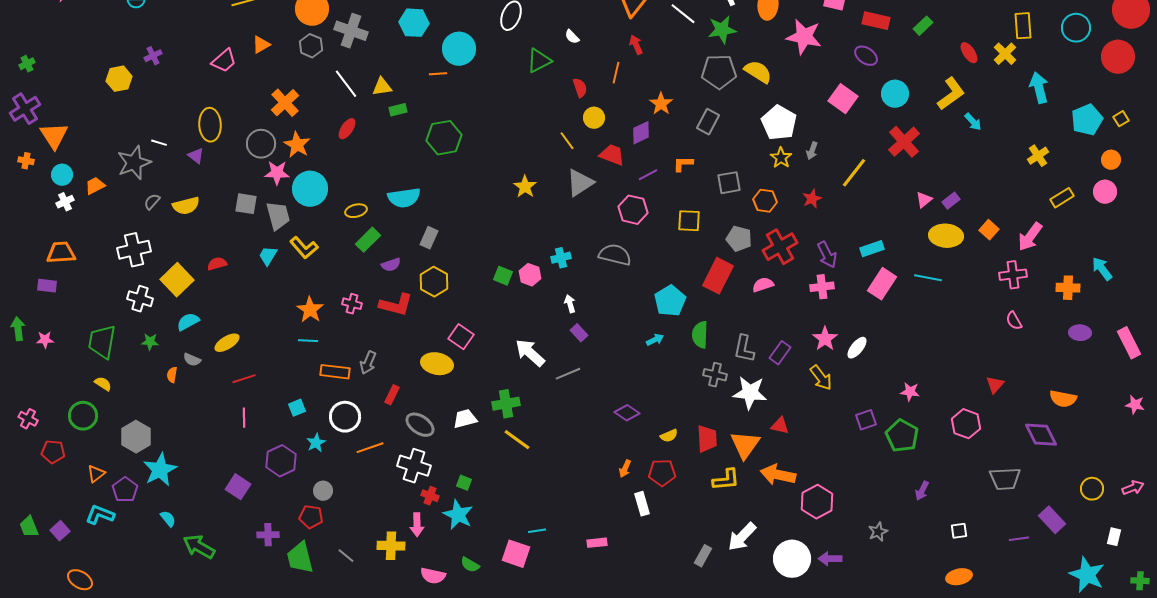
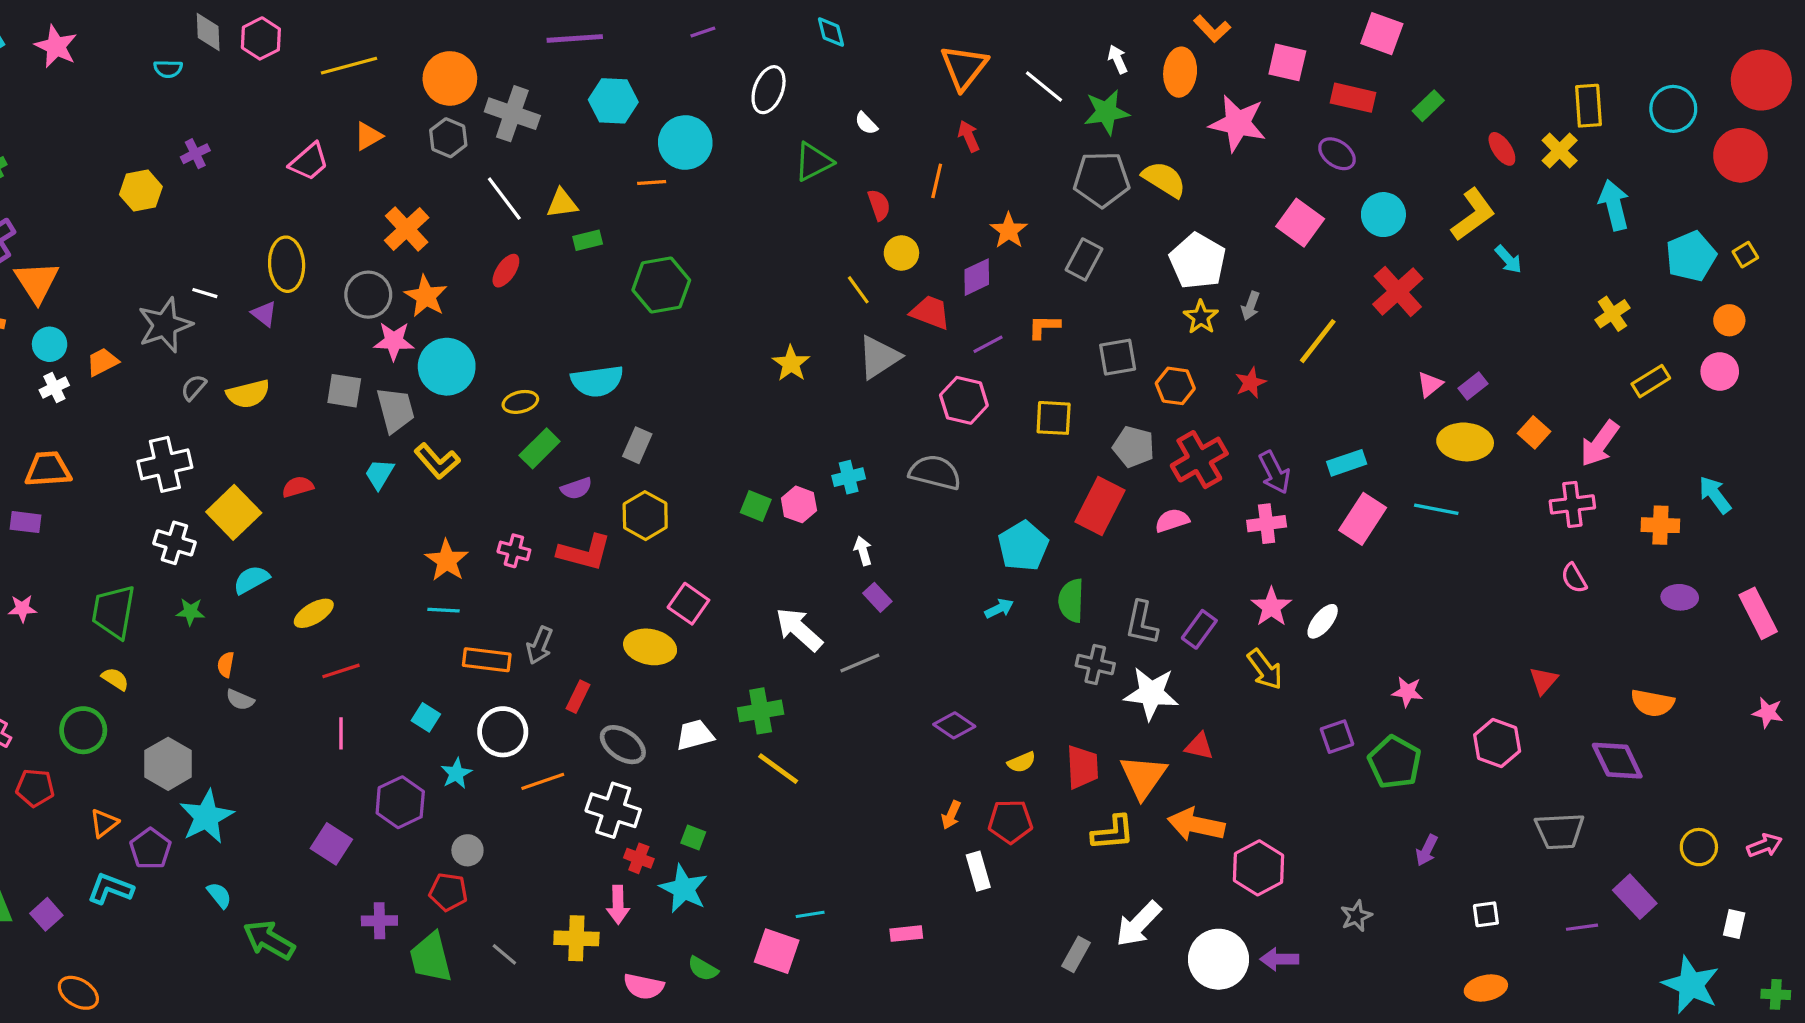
gray semicircle: (192, 360) -> (240, 700), moved
cyan square: (297, 408) -> (426, 717), turned -36

